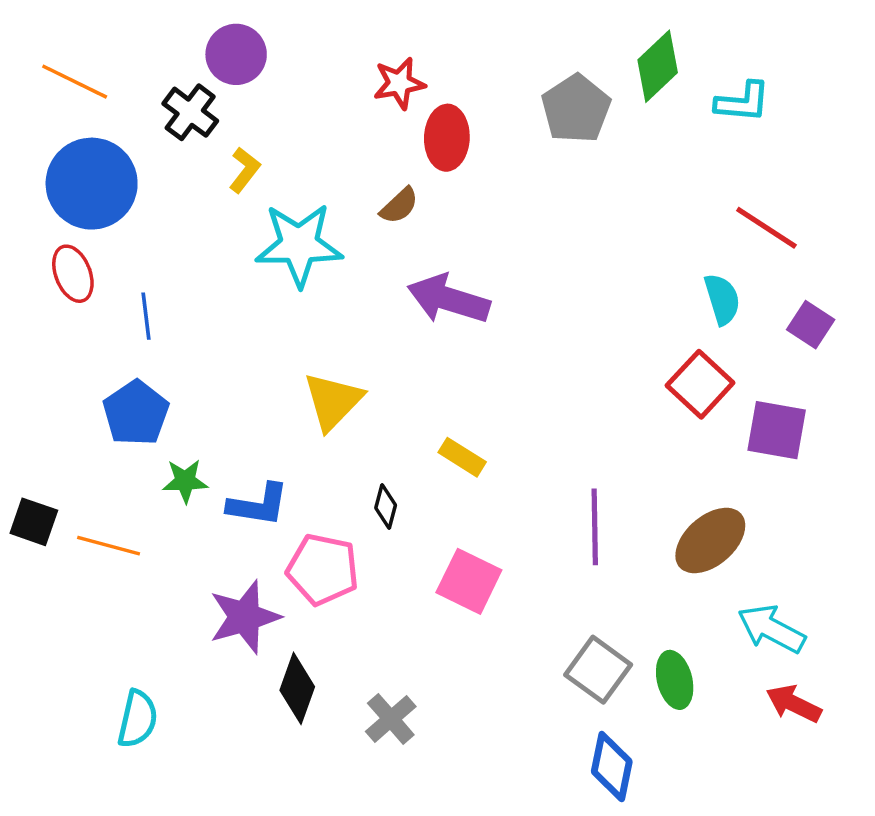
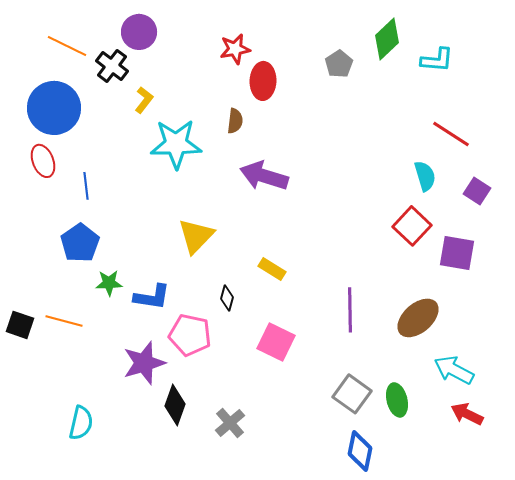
orange line: (75, 82) -> (67, 46), moved
gray pentagon: (576, 109) -> (339, 64), size x0.7
brown semicircle: (399, 206) -> (235, 121), turned -40
black square: (34, 522) -> (20, 325), moved

